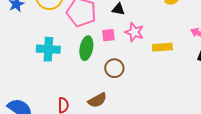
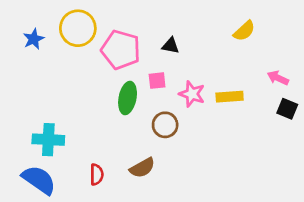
pink star: (134, 32) -> (192, 94), moved
cyan cross: (48, 49) -> (48, 140), moved

